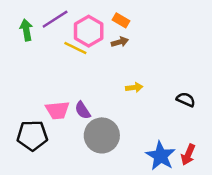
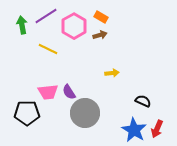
yellow line: (75, 48) -> (48, 49), moved
black semicircle: (186, 99) -> (143, 101), moved

